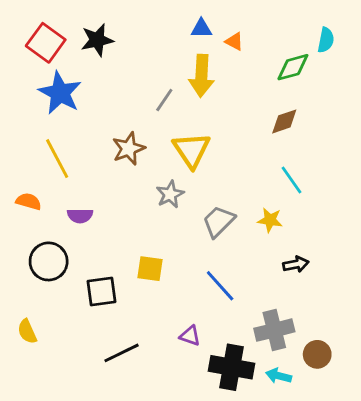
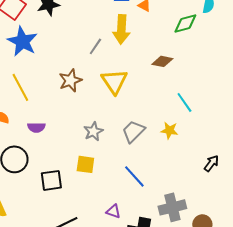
brown diamond: (284, 121) -> (162, 61), moved, turned 30
gray star: (170, 194) -> (93, 131), moved
black arrow: (296, 264) -> (211, 163), moved, turned -42

